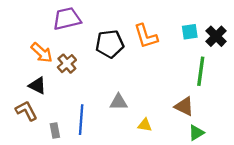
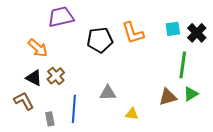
brown cross: (67, 64) -> (56, 76), moved
brown triangle: (184, 106) -> (168, 97), turned -42
green triangle: (196, 133) -> (191, 94), moved

